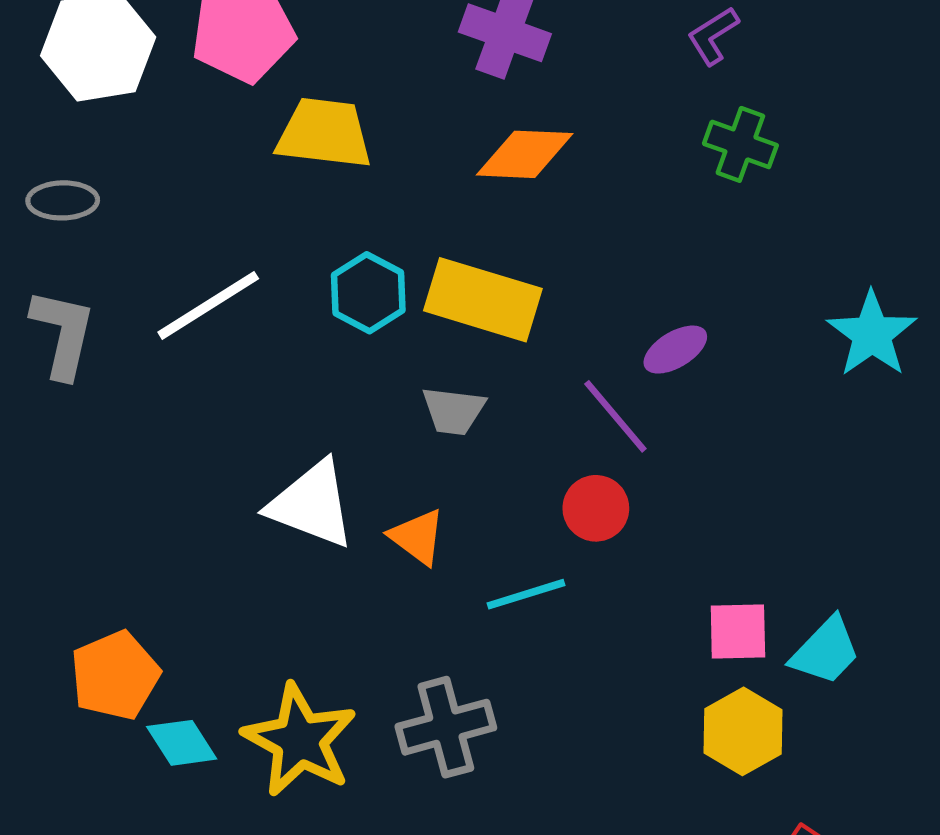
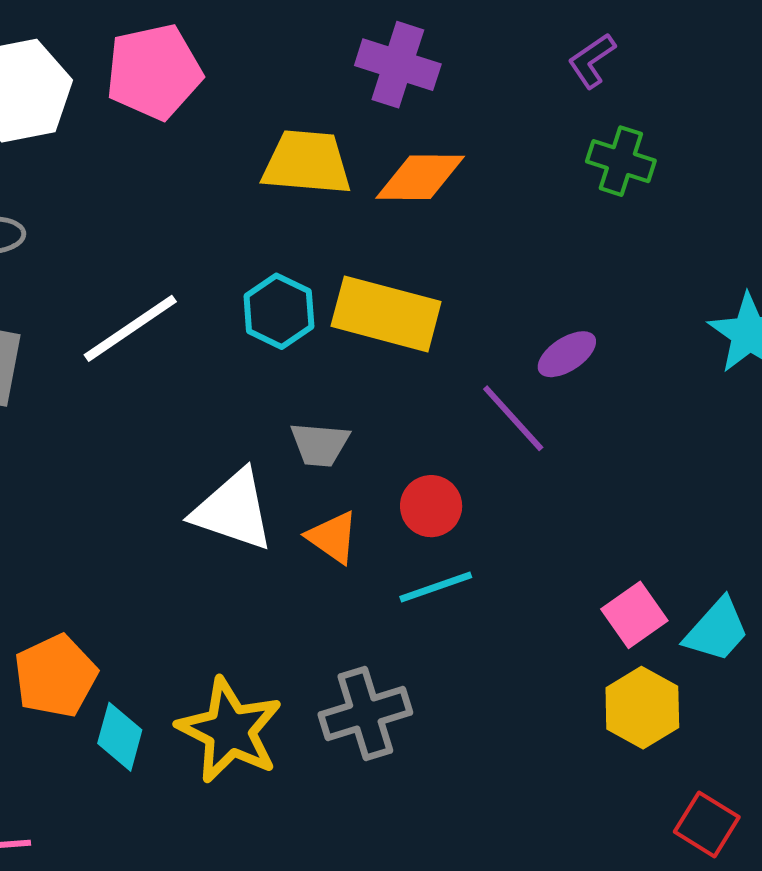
yellow trapezoid: (324, 133) -> (307, 163), moved
gray trapezoid: (453, 411) -> (320, 444), moved
red circle: (596, 508) -> (431, 506), moved
pink square: (738, 632) -> (634, 615), turned -32
cyan diamond: (182, 743) -> (120, 737), turned 50

